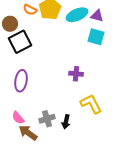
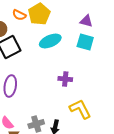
cyan ellipse: (77, 15) -> (50, 41), moved

